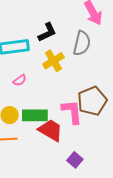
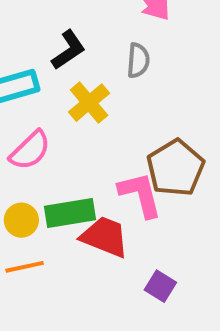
gray semicircle: (82, 43) -> (138, 61), size x0.7
pink semicircle: (20, 80) -> (30, 150), size x1.6

